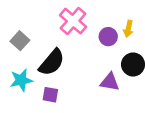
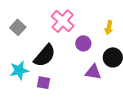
purple circle: (108, 37) -> (83, 43), moved
gray square: (20, 41) -> (18, 27), moved

